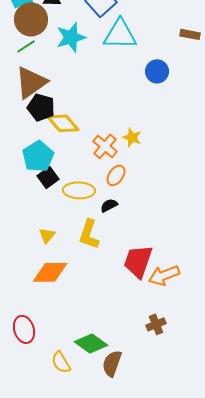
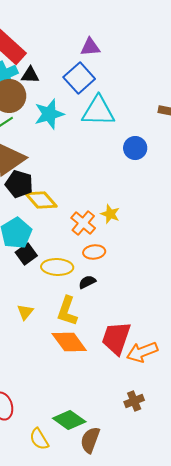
orange ellipse: (116, 175) -> (94, 252), turned 50
orange diamond: (50, 272) -> (69, 342), moved, turned 54

